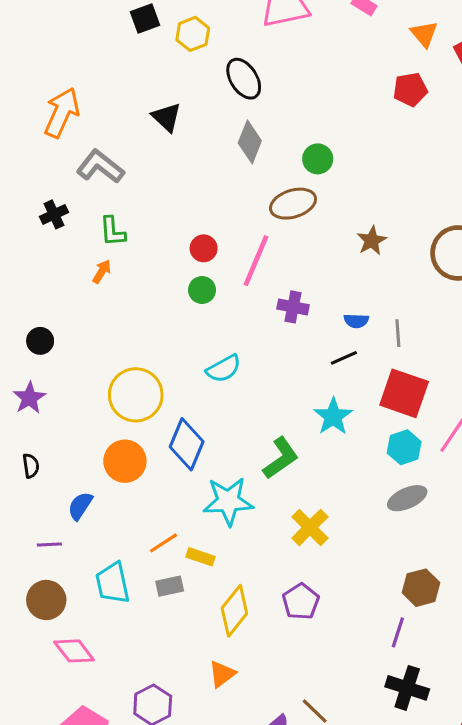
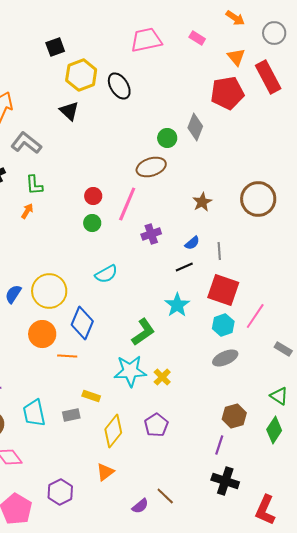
yellow hexagon: (193, 34) -> (81, 75), moved, size x1.4
red pentagon: (410, 89) -> (227, 93), size x1.5
gray diamond: (250, 142) -> (195, 127), moved
brown star: (372, 241) -> (202, 202), moved
purple cross: (293, 307) -> (151, 234), turned -30
blue semicircle: (356, 321) -> (192, 243), turned -42
cyan star: (228, 501) -> (130, 371), moved
blue semicircle: (80, 506) -> (13, 294), moved
yellow cross: (310, 527) -> (162, 377), size x0.7
orange line: (163, 543) -> (67, 356), moved, turned 36

